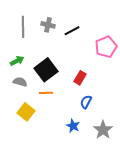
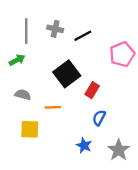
green arrow: (17, 61) -> (17, 60), moved
black square: (46, 70) -> (67, 74), moved
yellow square: (26, 112) -> (30, 129), turned -36

